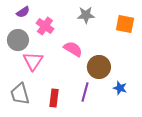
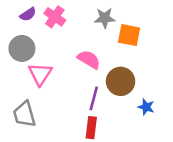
orange square: (125, 24) -> (129, 35), moved
pink cross: (45, 26) -> (55, 17), moved
purple line: (85, 92) -> (94, 98), moved
red rectangle: (54, 98) -> (91, 128), moved

